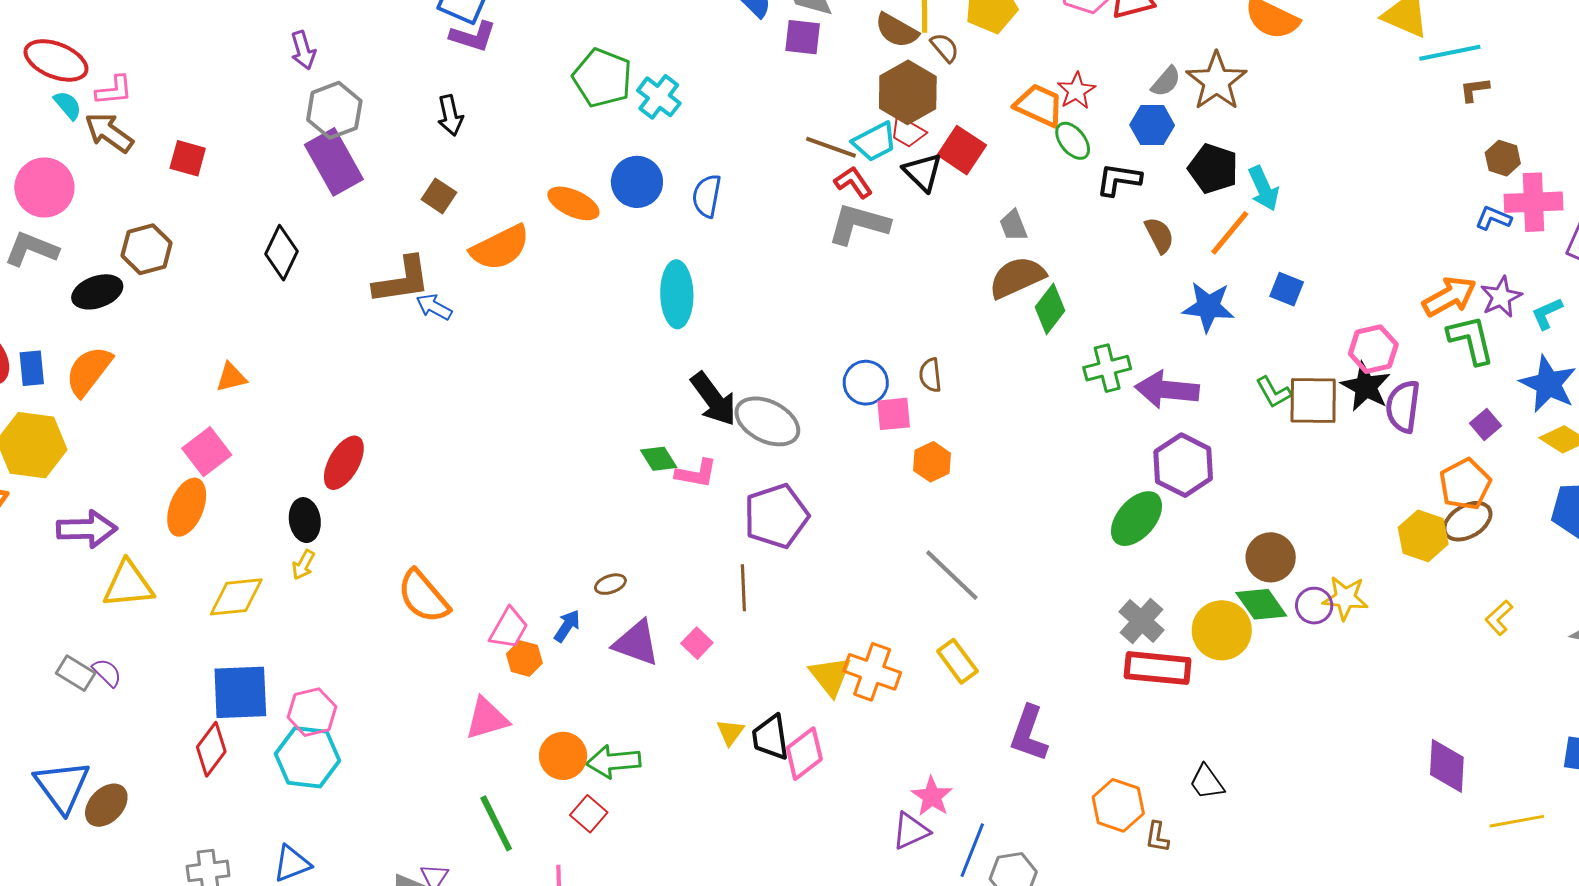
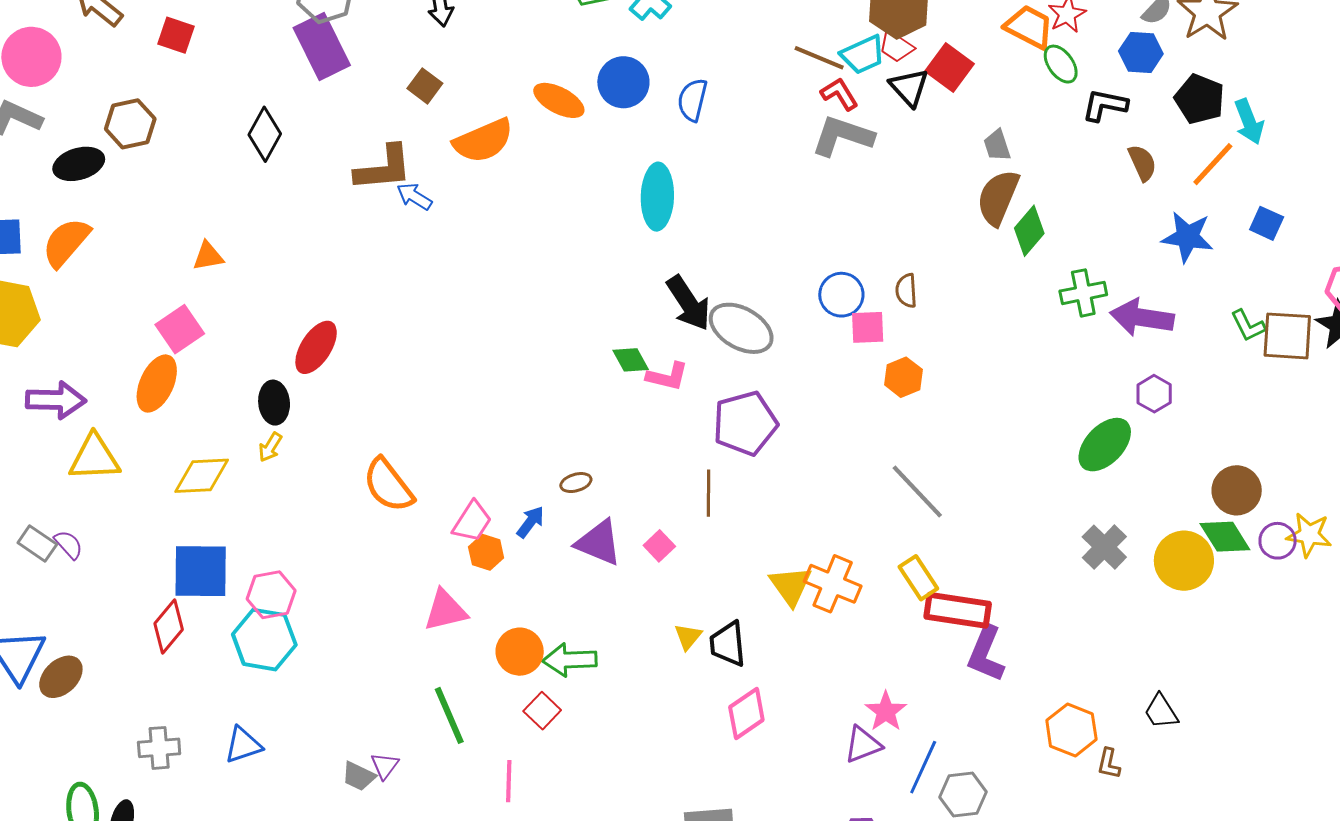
brown semicircle: (1017, 277) -> (998, 198), turned -46
purple hexagon: (1183, 465) -> (1154, 394), size x0.6
red rectangle: (1158, 668) -> (958, 610), moved
pink diamond: (804, 754) -> (746, 713), moved

